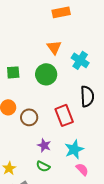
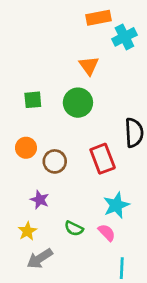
cyan cross: (80, 60) -> (124, 37), moved, turned 30
purple star: (44, 145) -> (40, 200), moved
pink semicircle: (82, 169) -> (107, 233), moved

